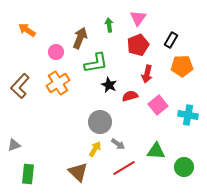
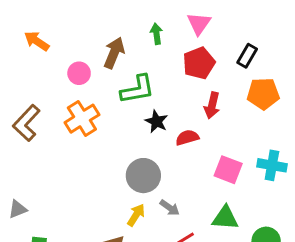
pink square: (158, 105) -> (228, 170), moved, turned -30

